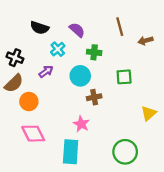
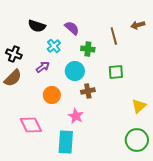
brown line: (120, 27) -> (114, 36), moved
brown arrow: (145, 41) -> (138, 25), moved
orange circle: (29, 102) -> (52, 95), moved
green circle: (125, 152) -> (137, 140), moved

